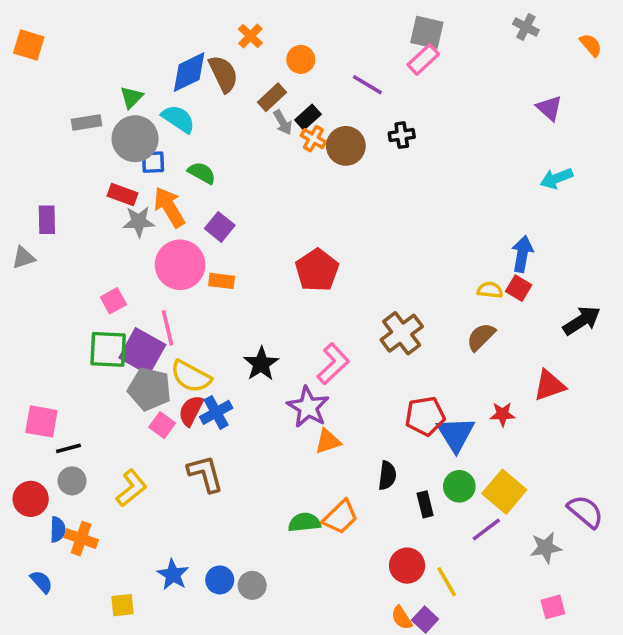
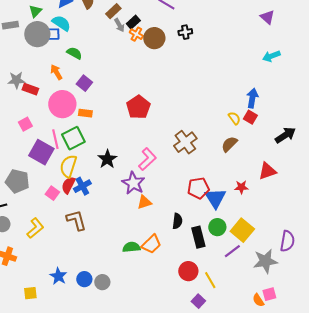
blue square: (153, 162) -> (53, 34), moved
red rectangle: (122, 195) -> (30, 89), moved
orange arrow: (169, 207) -> (56, 72), size x0.7
gray star: (139, 222) -> (16, 80), moved
yellow semicircle: (490, 290) -> (234, 118), turned 48
green square: (108, 349) -> (73, 138), moved, turned -30
yellow semicircle: (191, 376) -> (68, 166), turned 80
gray pentagon: (149, 389) -> (17, 181), moved
black rectangle: (425, 504) -> (198, 237), size x1.5
purple semicircle: (585, 512) -> (287, 241), turned 60
gray star: (546, 548) -> (265, 261), size x1.4
orange semicircle: (402, 618) -> (258, 300), moved

